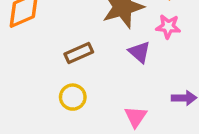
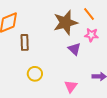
brown rectangle: (79, 53) -> (25, 42), moved, turned -70

